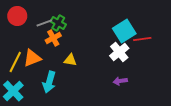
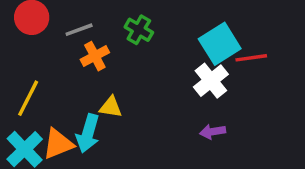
green cross: (58, 23) -> (139, 30), moved
orange triangle: (32, 58) -> (58, 144), moved
yellow triangle: (70, 60) -> (111, 107), moved

